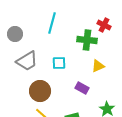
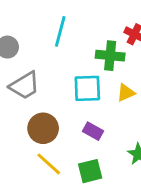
cyan square: (59, 63) -> (87, 88), moved, size x1.5
purple rectangle: (82, 88) -> (93, 131), moved

